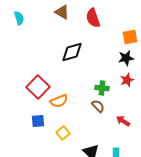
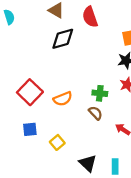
black diamond: (72, 52) -> (63, 39), moved
orange semicircle: (59, 101) -> (63, 99), moved

